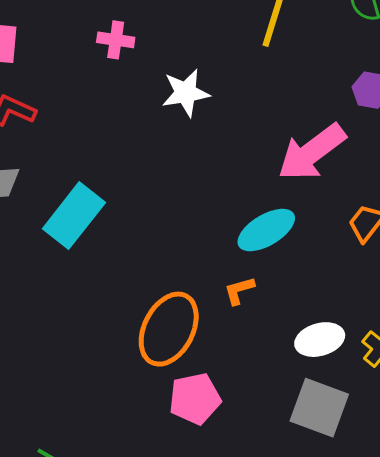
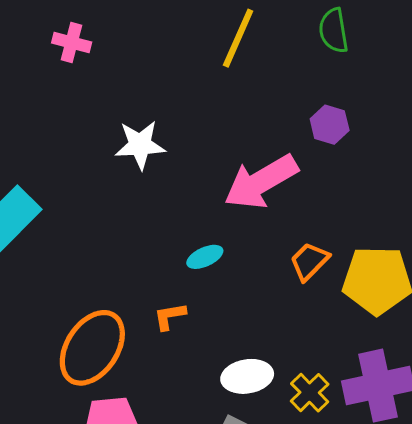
white star: (186, 93) -> (140, 145), moved
cyan ellipse: (266, 230) -> (205, 257), size x0.6

